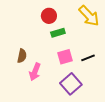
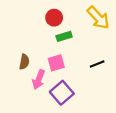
pink square: (65, 57) -> (56, 63), moved
purple square: (71, 84) -> (62, 93), moved

